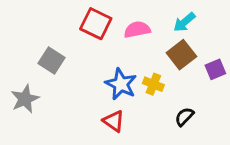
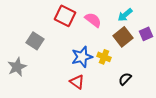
pink semicircle: (137, 30) -> (93, 20), turned 48
purple square: (215, 69) -> (146, 34), moved
blue star: (121, 84) -> (82, 57), turned 30

